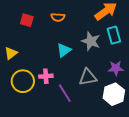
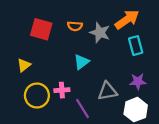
red square: (27, 20) -> (41, 29), size x1.5
gray star: (91, 41) -> (100, 33), moved

